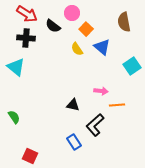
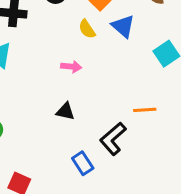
pink arrow: (101, 91) -> (71, 67), moved
black triangle: (73, 105) -> (65, 111), moved

